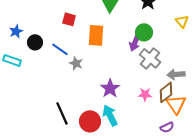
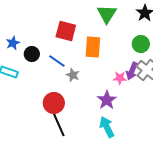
red square: (69, 19) -> (66, 31), size x1.5
purple arrow: (135, 42) -> (132, 71), moved
pink star: (145, 94) -> (120, 78), moved
red circle: (90, 121) -> (54, 103), moved

